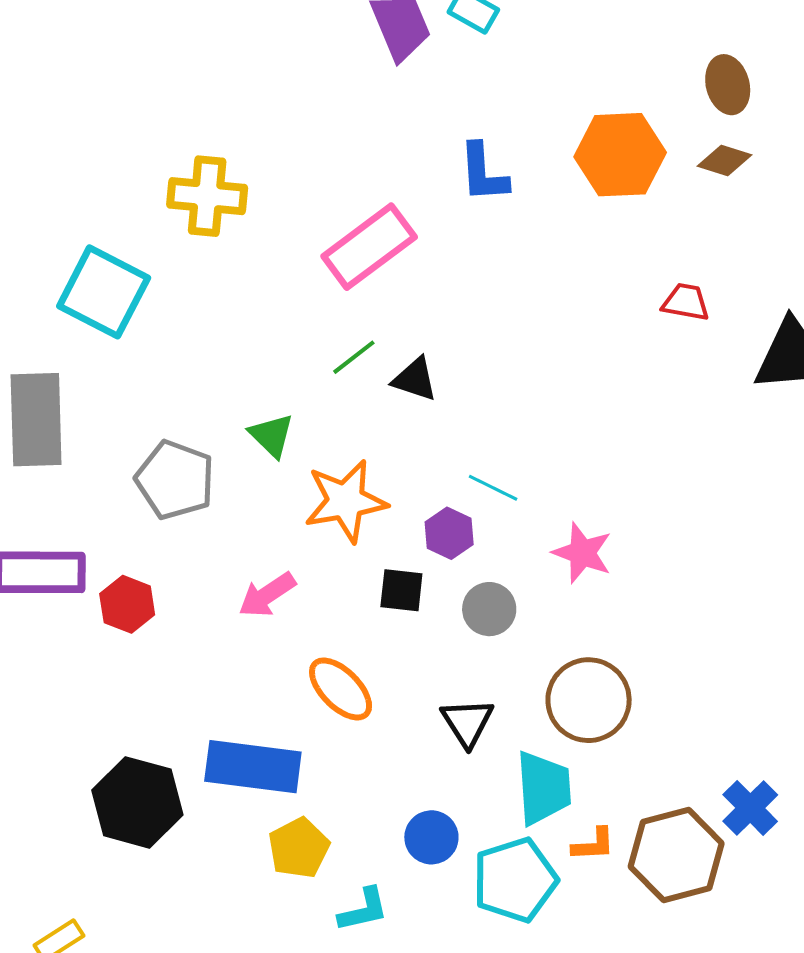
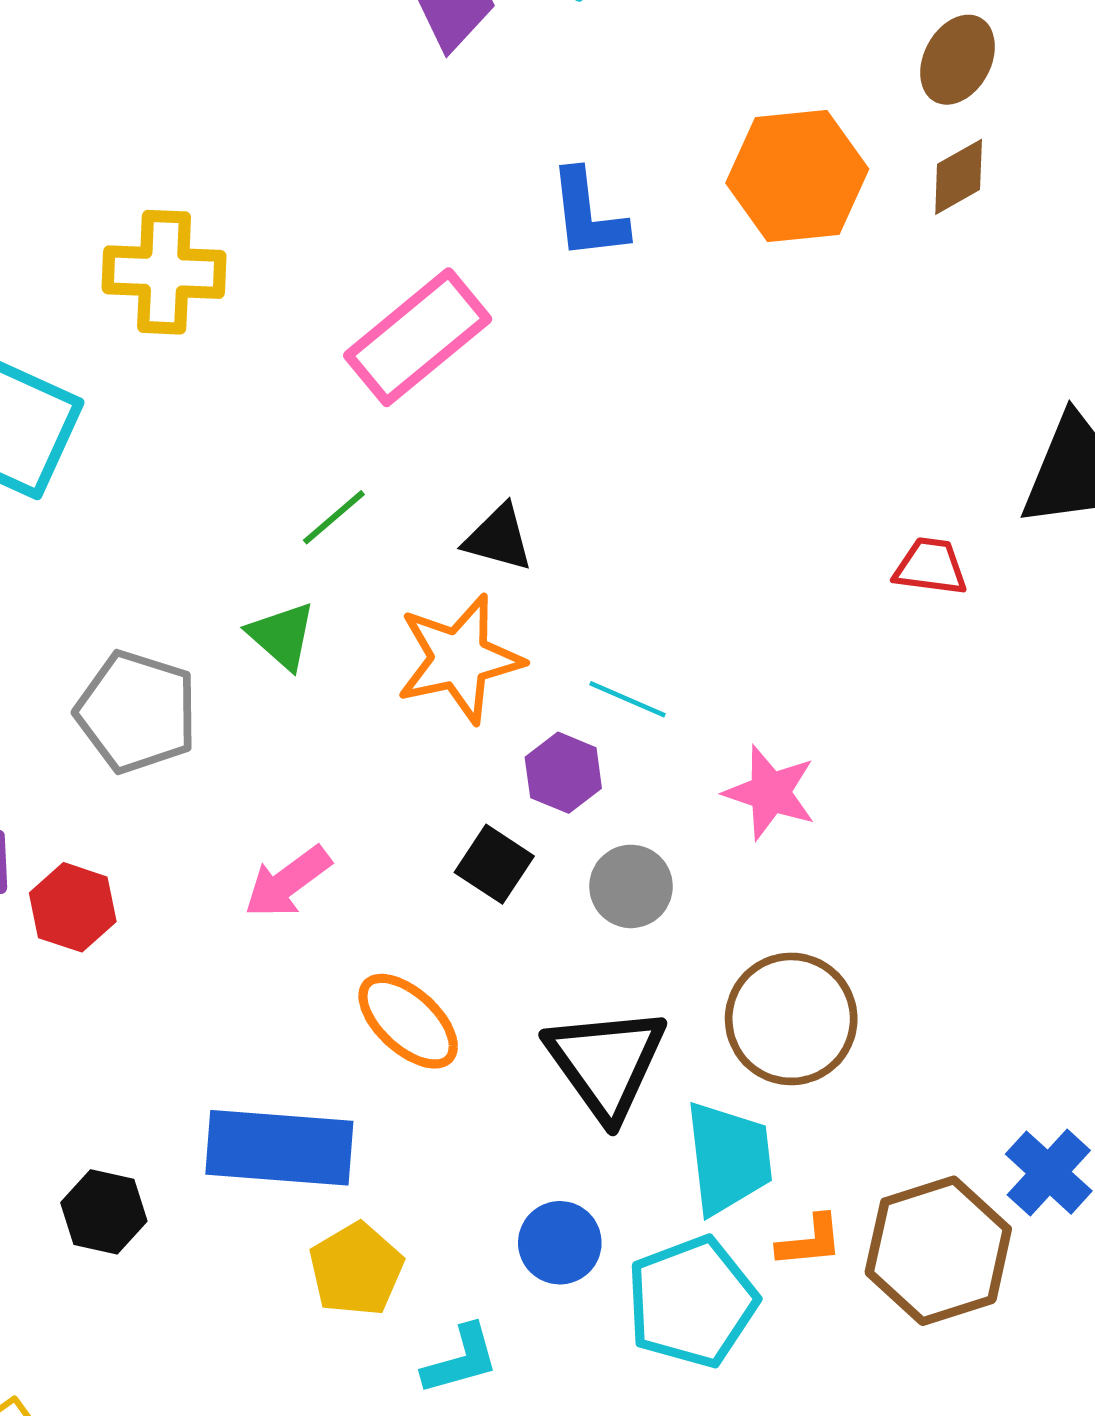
brown ellipse: (728, 85) -> (958, 60), turned 46
brown diamond: (724, 161) -> (959, 177), turned -44
red trapezoid: (686, 302) -> (931, 567), moved
green line: (354, 357) -> (334, 517), moved
orange star: (346, 501) -> (459, 659), moved
black square: (401, 590) -> (494, 864), turned 30
black triangle: (467, 722) -> (606, 1063), size x1.5
black hexagon: (137, 802) -> (104, 1212), size x0.6

